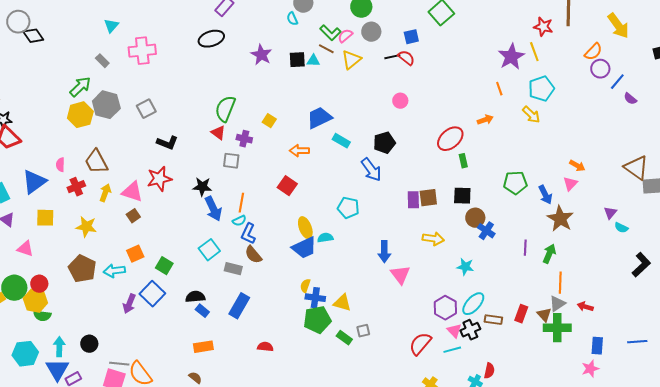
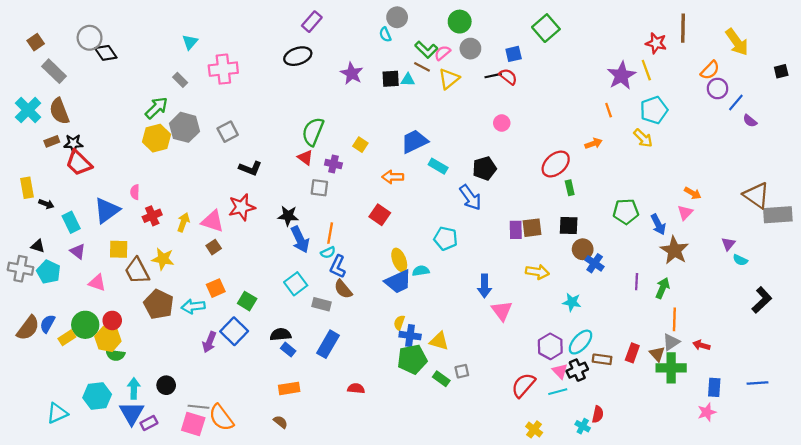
brown trapezoid: (96, 162) -> (137, 271), moved

